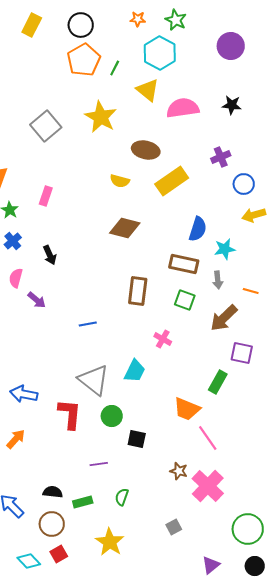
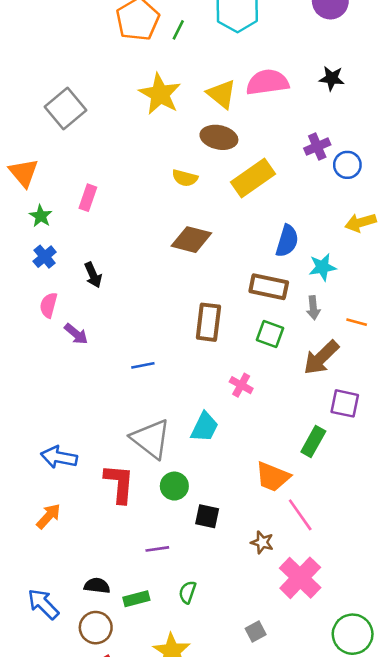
yellow triangle: (148, 90) -> (222, 94), moved
gray square: (46, 126) -> (66, 109), moved
blue circle: (244, 184) -> (347, 165), moved
brown star: (179, 471) -> (262, 542), moved

